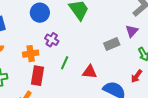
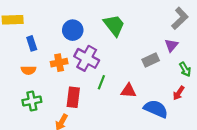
purple cross: (52, 40) -> (87, 58), size x1.6
orange cross: (31, 54) -> (59, 63), moved

